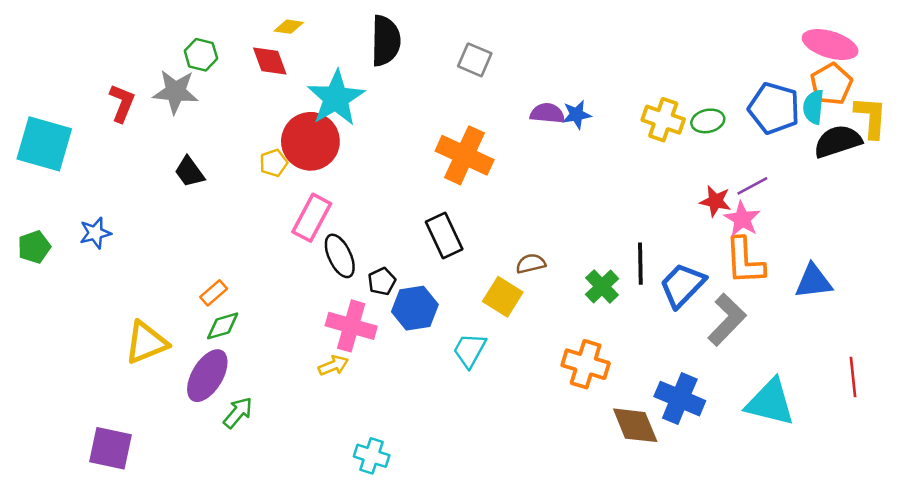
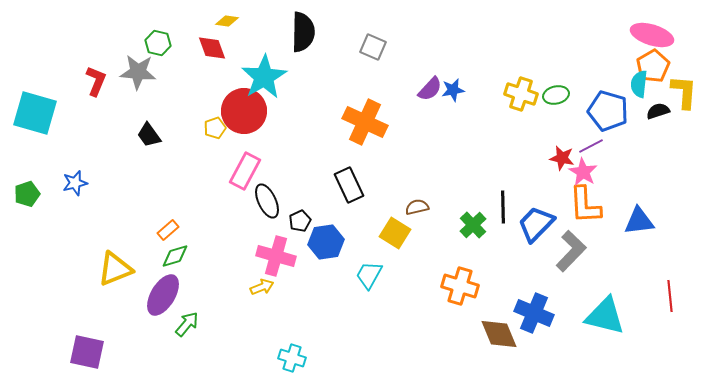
blue pentagon: (774, 108) -> (608, 111), moved
purple semicircle: (547, 113) -> (430, 89), turned 128
black semicircle: (838, 141) -> (658, 111), size x0.6

